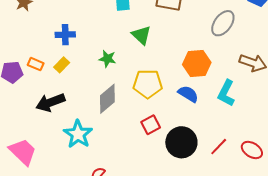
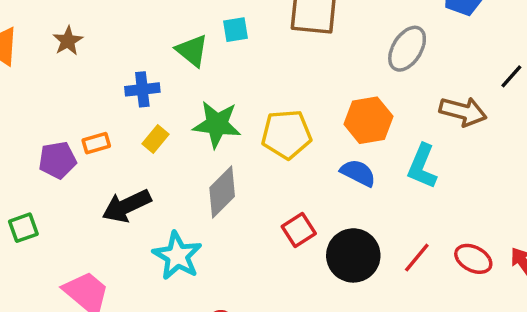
green triangle: (141, 35) -> (192, 51), moved
green star: (107, 59) -> (217, 124), size x1.6
orange rectangle: (36, 64) -> (96, 143), turned -35
yellow rectangle: (62, 65) -> (156, 139), moved
yellow pentagon: (148, 84) -> (286, 134), moved

